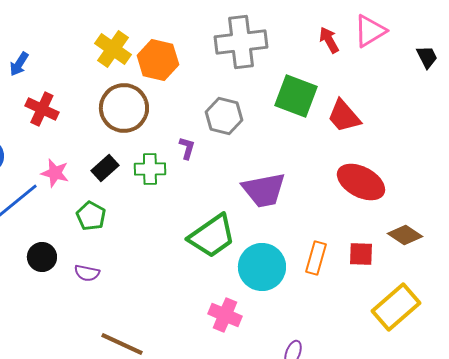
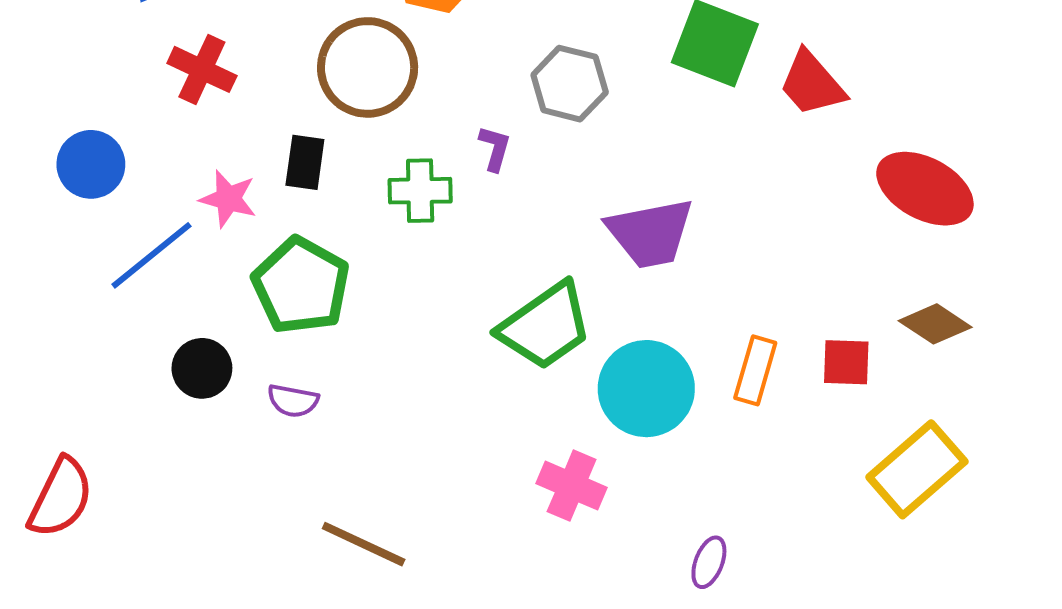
black rectangle: (105, 168) -> (305, 162), moved, turned -40
red ellipse: (361, 182) -> (925, 189), moved
green pentagon: (91, 216) -> (301, 286), size x1.6

